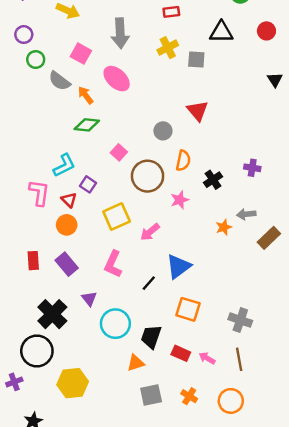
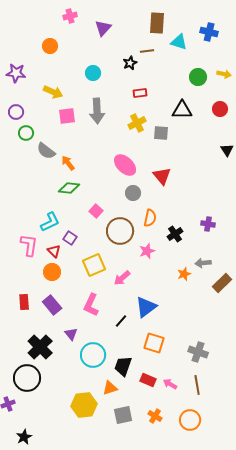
pink square: (81, 54) -> (67, 116), moved, turned -36
pink ellipse: (117, 79) -> (125, 165), moved
yellow hexagon: (73, 383) -> (84, 405), moved

